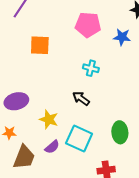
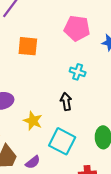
black arrow: (81, 98) -> (66, 101), turned 42
purple semicircle: (52, 147) -> (33, 162), moved

